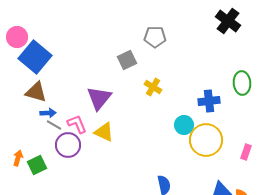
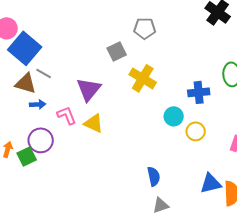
yellow cross: (153, 87) -> (143, 78), size x1.5
gray line: (54, 125) -> (44, 73), moved
yellow circle: (206, 140) -> (196, 131), size x0.6
purple circle: (68, 145) -> (41, 140), moved

